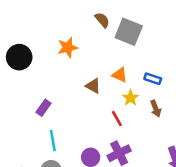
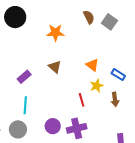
gray square: (129, 32) -> (109, 22), moved, size x0.7
black circle: (19, 57) -> (15, 17), moved
brown triangle: (93, 86) -> (55, 67), moved

